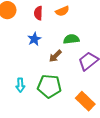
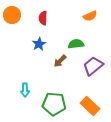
orange semicircle: (62, 11) -> (90, 16), moved
green pentagon: (49, 86) -> (54, 104), moved

